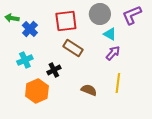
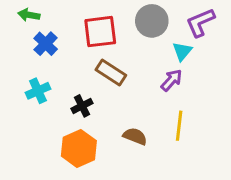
green arrow: (12, 18) -> (29, 15), moved
cyan triangle: (110, 34) -> (182, 51), moved, turned 40
orange hexagon: (37, 91) -> (79, 148), moved

